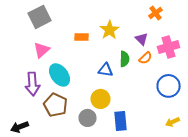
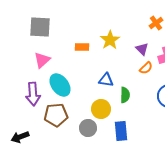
gray square: (40, 17) -> (40, 27), turned 30
green semicircle: (124, 59) -> (125, 95), moved
brown pentagon: (56, 105) -> (56, 115), turned -30

